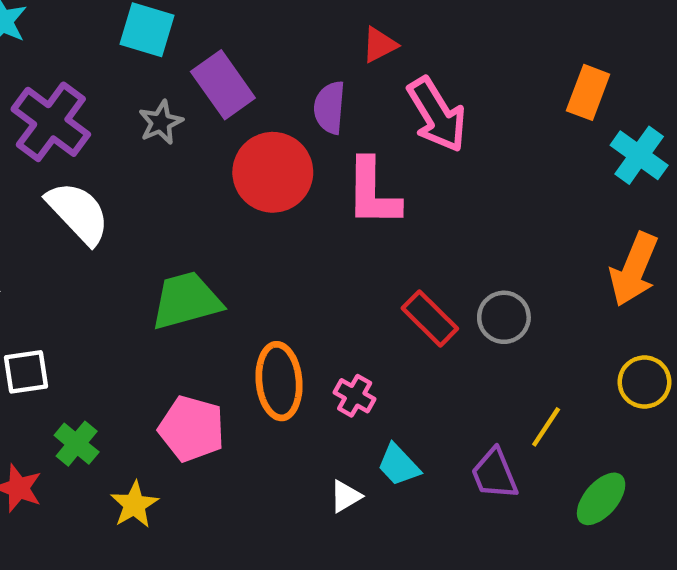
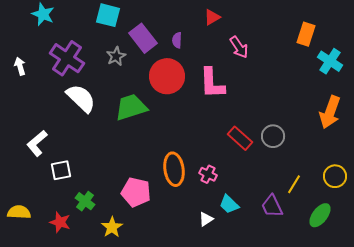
purple semicircle: (330, 108) -> (177, 40), moved, size x0.7
pink arrow: (437, 115) -> (239, 47), size x0.7
green trapezoid: (186, 301) -> (131, 107), moved
yellow circle: (644, 382) -> (335, 176), moved

